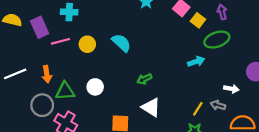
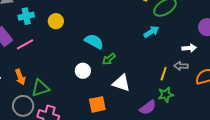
cyan semicircle: (121, 43) -> (94, 41), moved
yellow circle: (87, 44) -> (56, 21), moved
white circle: (95, 87) -> (83, 71), moved

